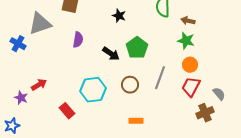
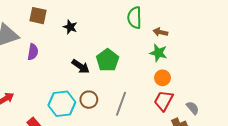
black star: (119, 16) -> (70, 27), moved
purple semicircle: (78, 40) -> (33, 52), moved
gray line: (160, 78) -> (121, 104), moved
brown circle: (130, 85) -> (89, 100), moved

